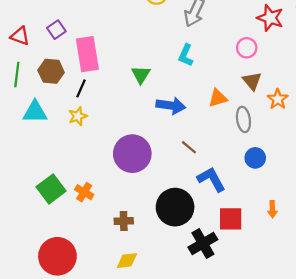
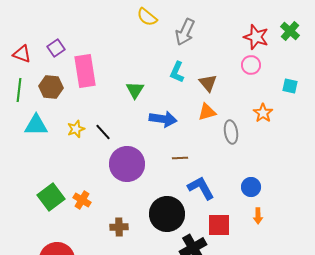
pink circle: (247, 48) -> (251, 65), moved
brown triangle: (252, 81) -> (208, 83), moved
black line: (81, 88) -> (103, 132), moved, turned -66
brown line: (189, 147) -> (180, 158), turned -42
blue circle: (255, 158) -> (251, 187), moved

